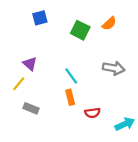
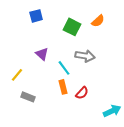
purple triangle: (30, 64) -> (42, 54), moved
gray arrow: (114, 68) -> (85, 56), moved
red semicircle: (92, 113) -> (82, 93), moved, turned -40

